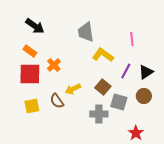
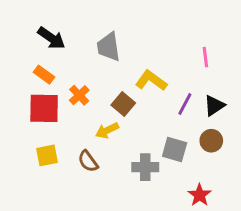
gray trapezoid: (86, 32) -> (109, 47), moved
pink line: (132, 39) -> (205, 57), moved
brown square: (103, 87) -> (123, 104), moved
brown semicircle: (57, 101) -> (88, 161), moved

